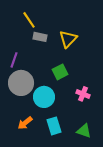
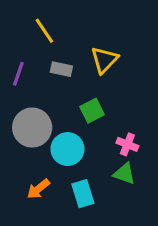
gray rectangle: (40, 37) -> (61, 69), moved
purple line: (14, 60) -> (18, 74), moved
green triangle: (84, 131) -> (124, 174), moved

